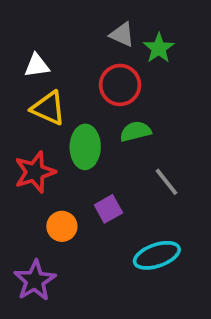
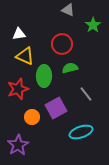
gray triangle: (122, 35) -> (68, 10), moved
green star: (159, 48) -> (93, 25), moved
purple square: (108, 209) -> (56, 108), size x1.5

